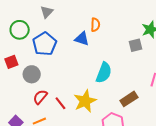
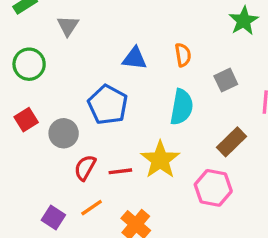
orange semicircle: (95, 25) -> (183, 55), moved
blue pentagon: (45, 44) -> (108, 105), moved
gray square: (136, 45) -> (226, 80), moved
red line: (60, 103) -> (120, 171), turned -48

